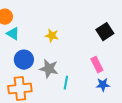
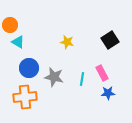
yellow star: (52, 36) -> (67, 42), moved
cyan line: (66, 83) -> (82, 79), moved

